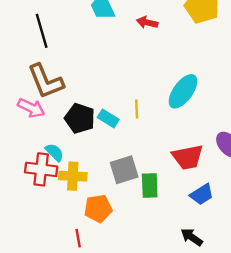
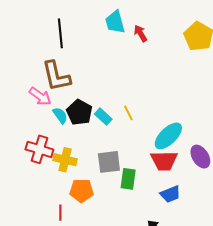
red arrow: (147, 22) -> (140, 33), moved, turned 36
cyan ellipse: (183, 91) -> (168, 136), moved
yellow line: (137, 109) -> (128, 113), turned -35
cyan semicircle: (54, 152) -> (60, 115), moved

